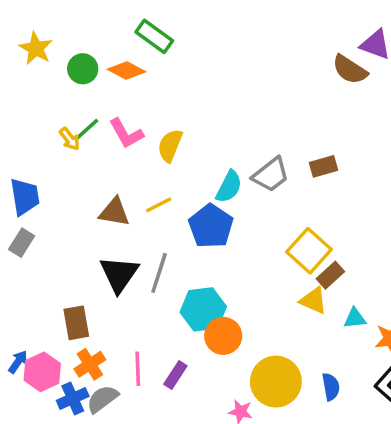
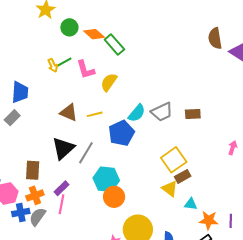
green rectangle: (154, 36) -> (114, 44), moved
brown semicircle: (350, 70) -> (215, 38), moved, turned 35
purple rectangle: (175, 375) -> (62, 188), moved
gray semicircle: (102, 399) -> (38, 217), turned -30

